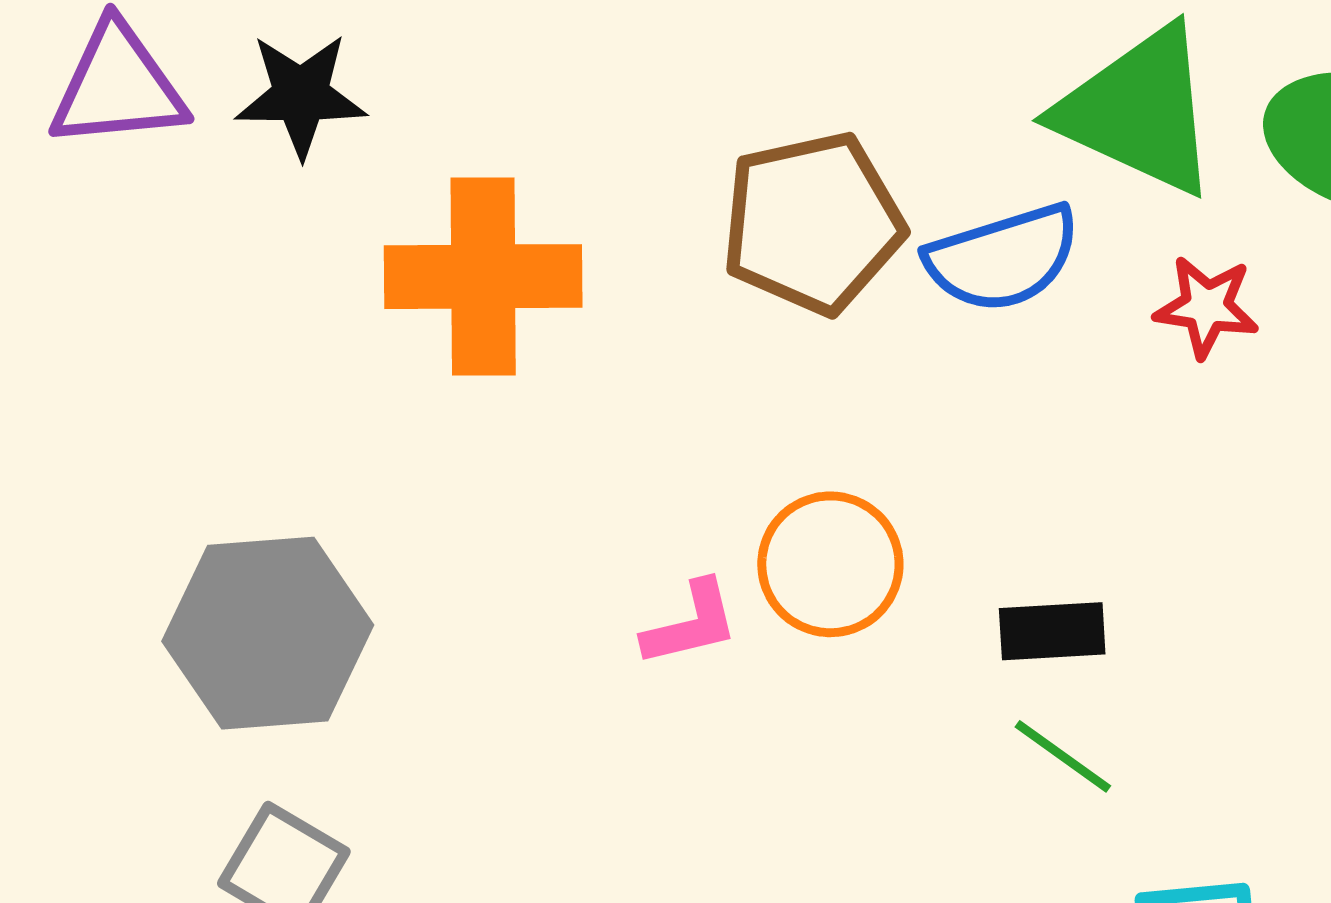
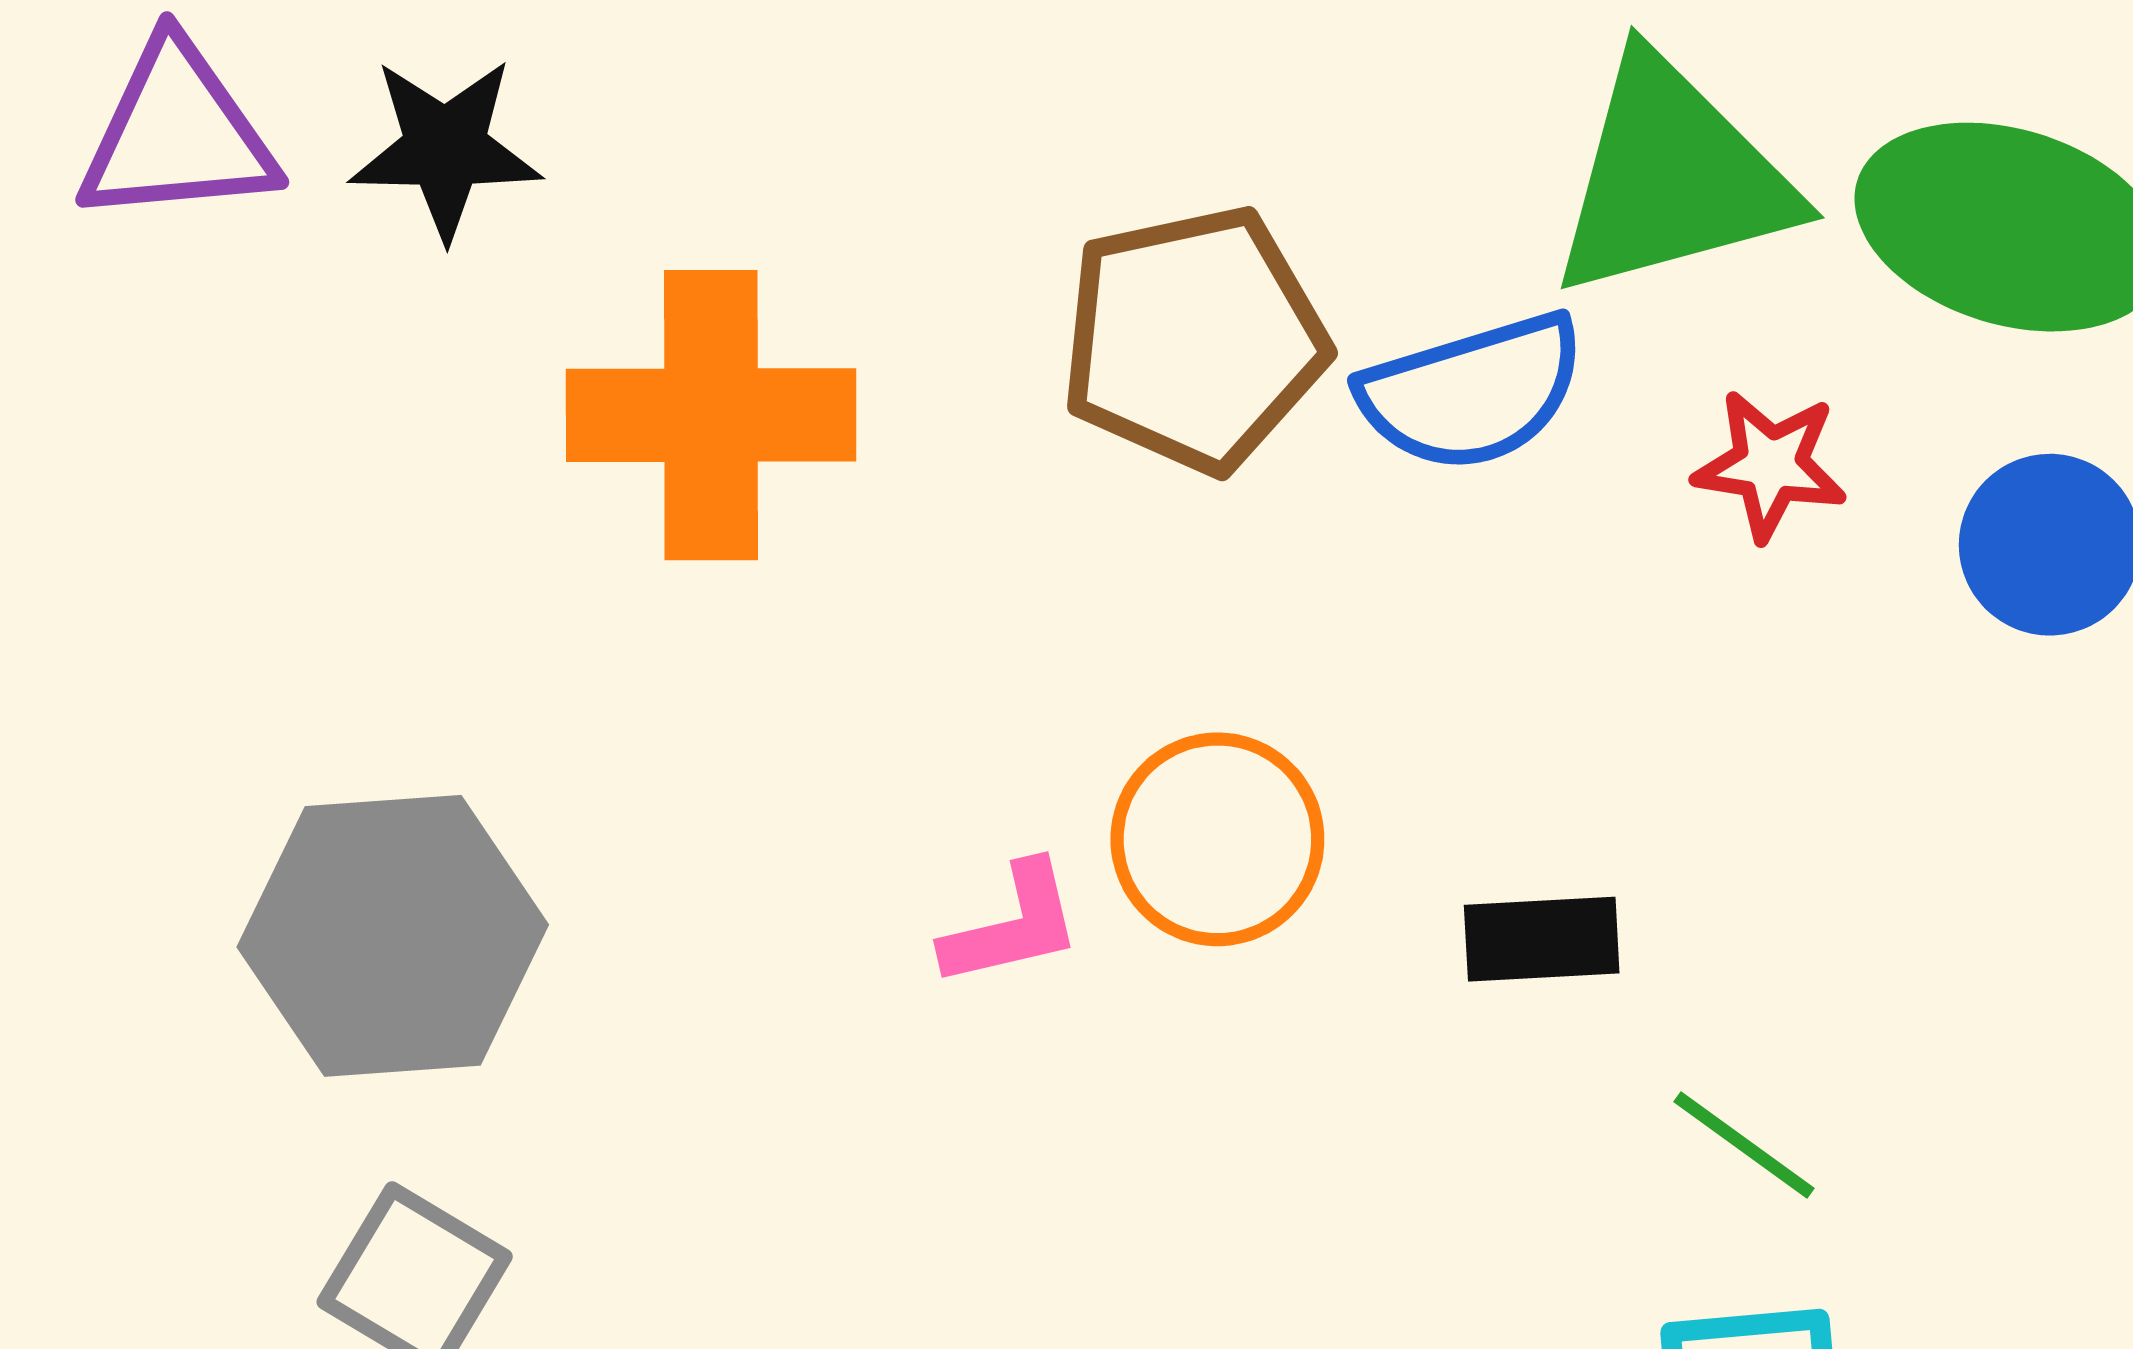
green triangle: (1139, 111) -> (1672, 177), turned -40
green line: (1063, 756) -> (1744, 1145), moved

